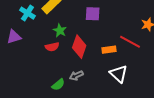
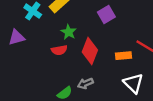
purple square: (93, 14) -> (106, 14), turned -35

